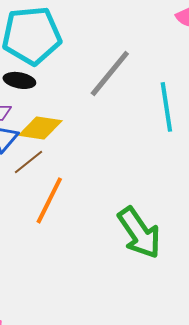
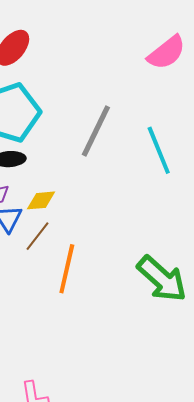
yellow diamond: (40, 128) -> (41, 200), size x0.7

